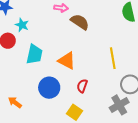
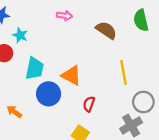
brown semicircle: (80, 22) -> (106, 30), moved
blue circle: (49, 88) -> (49, 94), moved
orange arrow: (15, 102) -> (14, 112), moved

